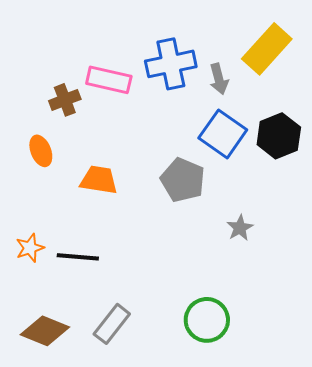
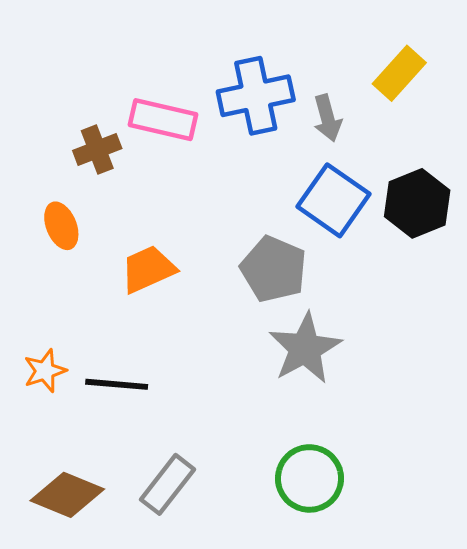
yellow rectangle: (267, 49) -> (399, 73), size x0.7
orange trapezoid: (99, 180) -> (148, 269), turned -33
gray star: (240, 228) -> (305, 348), moved, size x1.8

